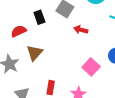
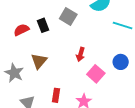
red arrow: (81, 30) -> (81, 54), moved, turned -88
red semicircle: (19, 31) -> (21, 30), moved

